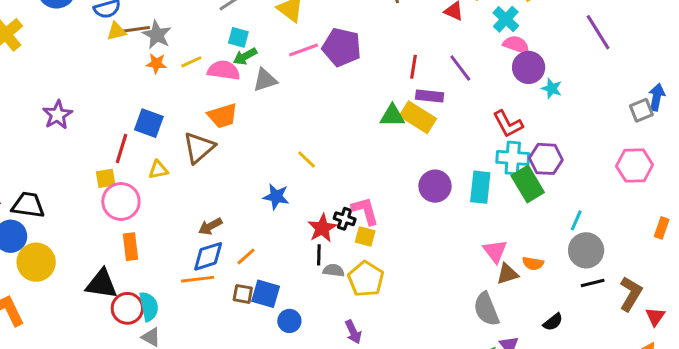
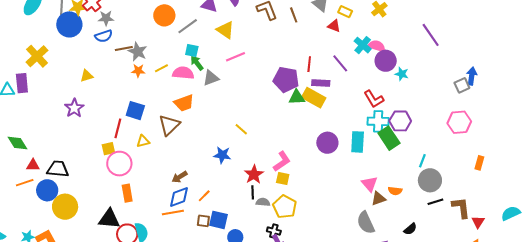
cyan cross: (506, 19) -> (363, 45), moved
yellow triangle: (116, 31) -> (87, 76), moved
purple pentagon: (342, 47) -> (286, 79), moved
green arrow: (245, 56) -> (197, 63), turned 84
pink L-shape: (365, 211) -> (282, 161), turned 75
black cross: (345, 219) -> (274, 231), moved
brown L-shape: (631, 294) -> (461, 208), turned -35

